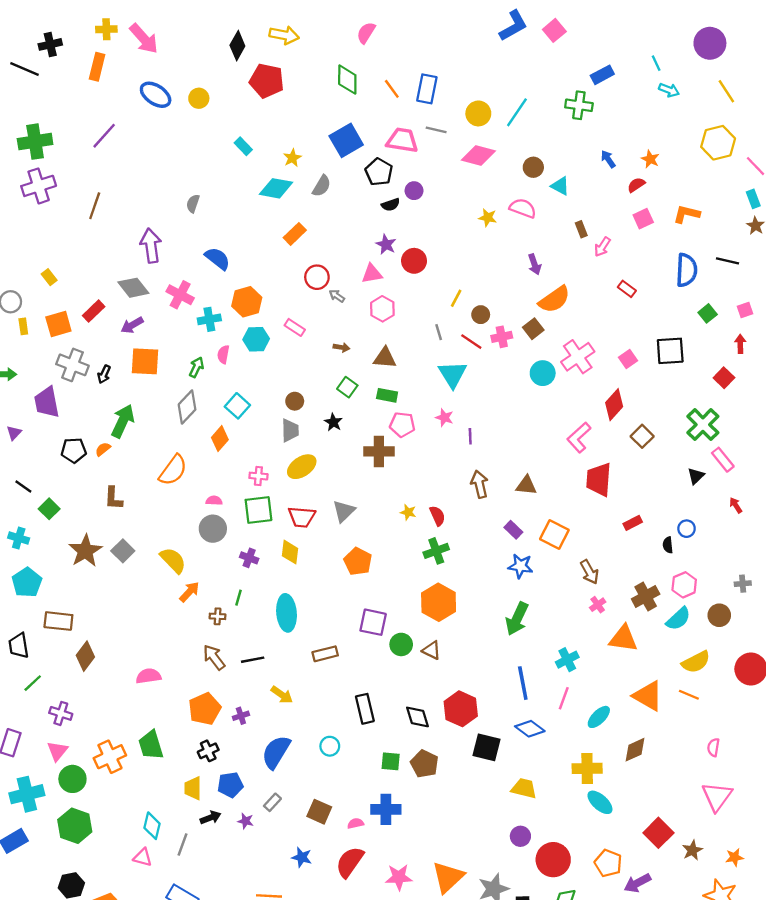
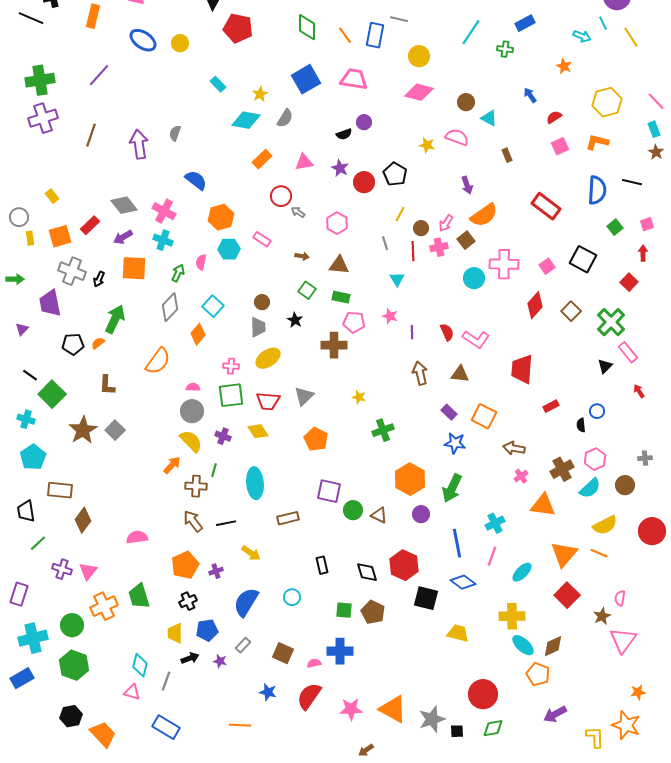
cyan line: (656, 63) -> (603, 23), moved
green cross: (579, 105) -> (505, 49), size x0.7
cyan line: (517, 112) -> (471, 32), moved
gray line: (436, 130) -> (399, 19), moved
yellow hexagon: (718, 143) -> (607, 102), moved
orange star: (650, 159) -> (564, 66), moved
black pentagon: (379, 172) -> (395, 174), moved
purple arrow: (151, 246) -> (139, 144), moved
pink arrow: (602, 247) -> (446, 223), moved
pink triangle: (372, 274) -> (304, 162), moved
red rectangle: (627, 289) -> (546, 206), size x1.8
cyan cross: (209, 319) -> (163, 240), moved, turned 30
red line: (471, 342) -> (413, 251), turned 54
black square: (670, 351) -> (583, 259), turned 32
pink cross: (578, 357) -> (504, 264), turned 36
cyan triangle: (453, 374) -> (397, 279), size x0.6
brown square: (642, 436) -> (571, 311), moved
pink L-shape: (579, 437) -> (476, 339), moved, turned -104
green square: (49, 509) -> (52, 394), size x1.5
red semicircle: (437, 516) -> (447, 332), moved
yellow diamond: (290, 552) -> (258, 431), turned -40
yellow semicircle: (173, 560) -> (191, 441), moved
brown arrow: (589, 572) -> (514, 448), turned 130
orange hexagon: (439, 602) -> (410, 479), moved
brown cross: (218, 616) -> (196, 486), size x1.5
orange triangle: (648, 696) -> (564, 554), turned 40
black rectangle: (365, 709) -> (322, 565), size x0.7
brown diamond: (635, 750) -> (553, 646), moved
pink triangle: (57, 751) -> (88, 571), moved
red square: (658, 833) -> (567, 595), moved
purple circle: (520, 836) -> (421, 514), moved
brown star: (692, 850) -> (602, 616), moved
orange pentagon: (608, 863) -> (538, 674), moved
orange triangle: (448, 877) -> (393, 709), turned -48

